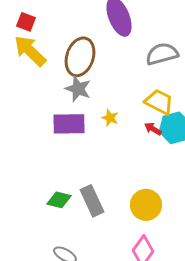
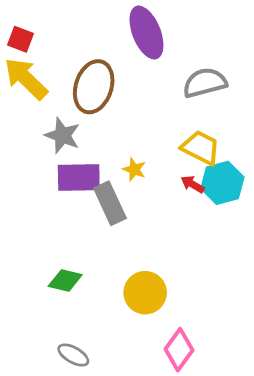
gray star: (78, 89) -> (62, 135), moved
gray rectangle: (92, 201) -> (110, 203), moved
yellow circle: (146, 205) -> (145, 293), moved

